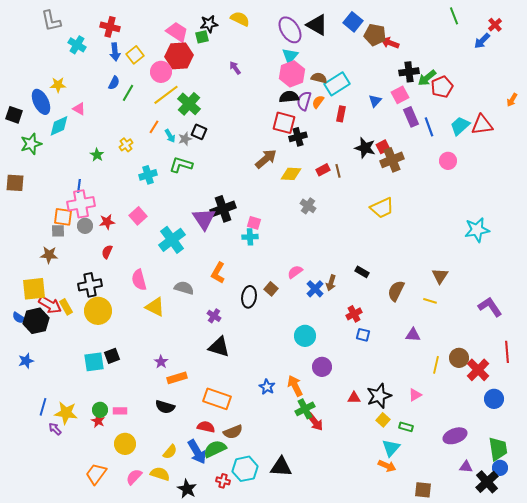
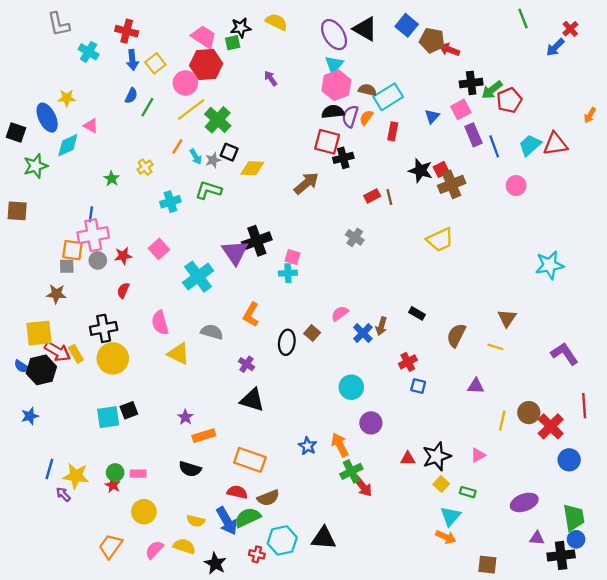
yellow diamond: (291, 174) -> (252, 168), moved
yellow semicircle: (170, 452) -> (196, 521), turned 63
black cross: (487, 482) -> (561, 555), turned 35

